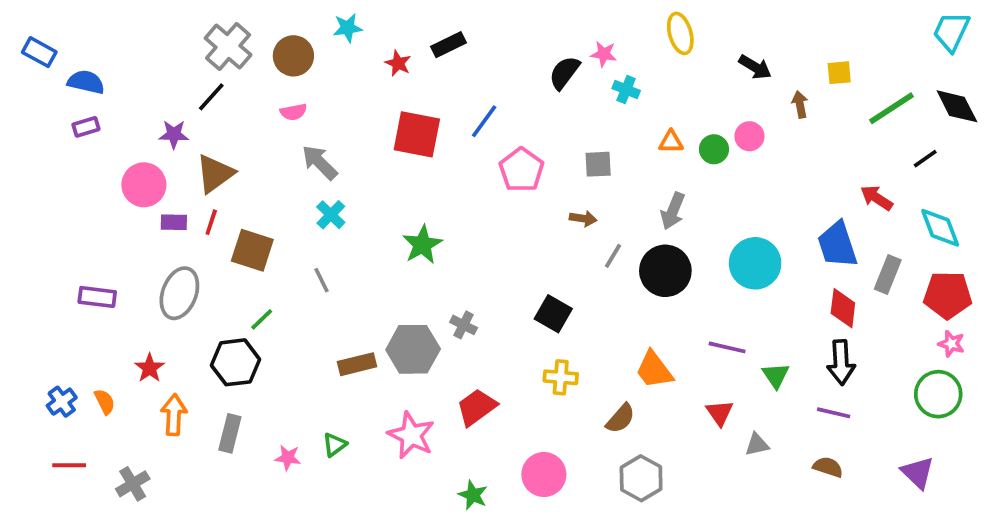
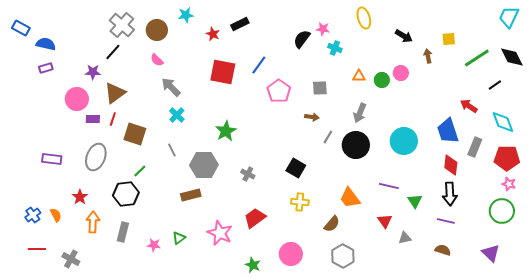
pink semicircle: (293, 112) -> (157, 60), turned 56
gray hexagon: (413, 349) -> (204, 165), moved
gray cross: (133, 484) -> (71, 259), turned -30

